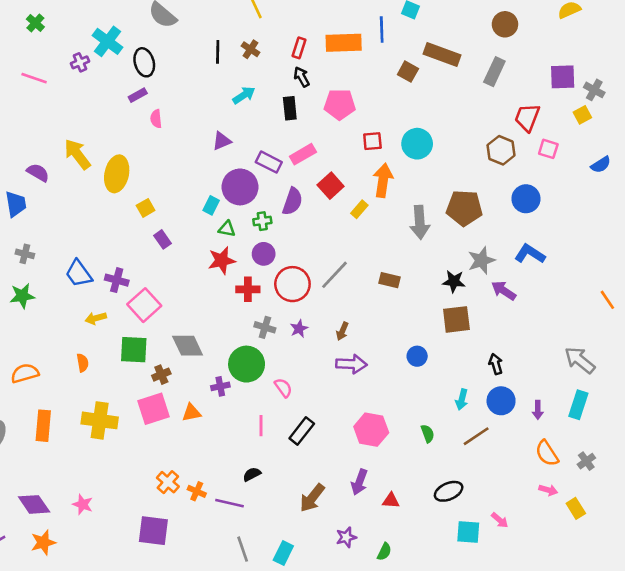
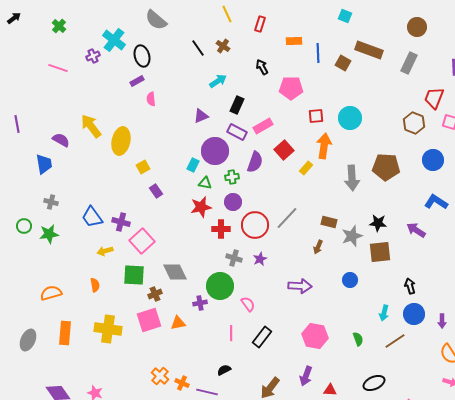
blue line: (382, 30) -> (318, 53), moved
orange rectangle: (344, 43) -> (294, 41), size x0.6
red rectangle: (299, 48) -> (260, 24), moved
black line: (218, 52) -> (198, 48), turned -36
black rectangle: (290, 108) -> (237, 105), moved, turned 30
gray star: (481, 260) -> (352, 236), moved
brown arrow: (342, 331) -> (318, 247), moved

